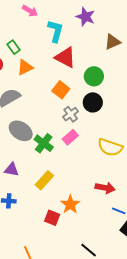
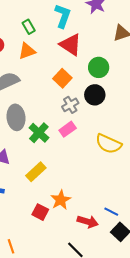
green rectangle: (14, 47) -> (29, 27), moved
gray ellipse: (21, 131) -> (16, 117), turned 45
red arrow: (105, 188) -> (88, 222), moved

